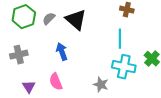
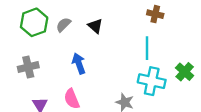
black triangle: (76, 20) -> (95, 26), size x0.6

